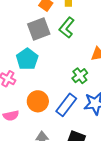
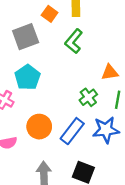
gray square: (39, 29) -> (26, 37), moved

